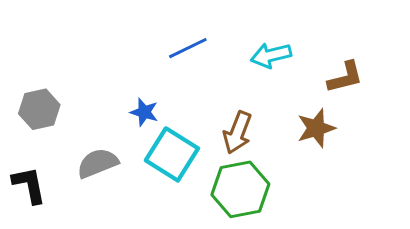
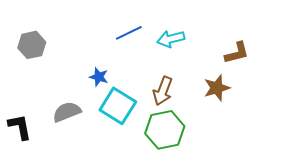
cyan arrow: (271, 55) -> (171, 39), moved
gray hexagon: (39, 109) -> (32, 45), moved

